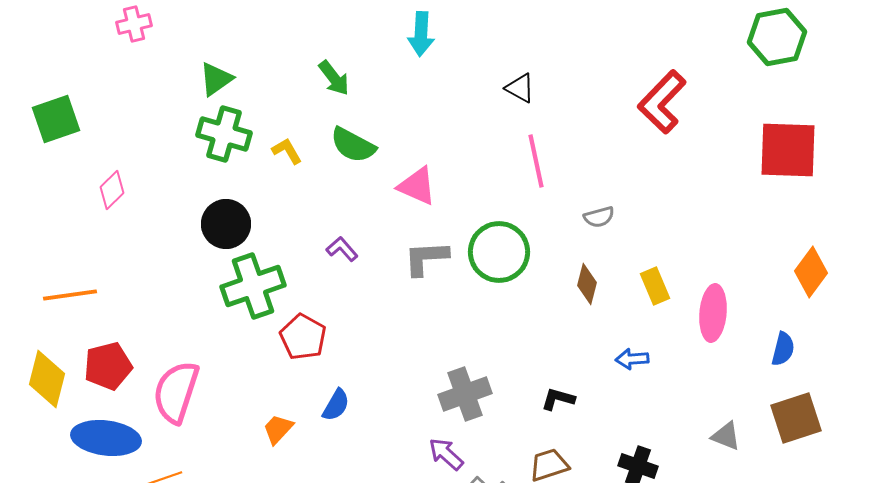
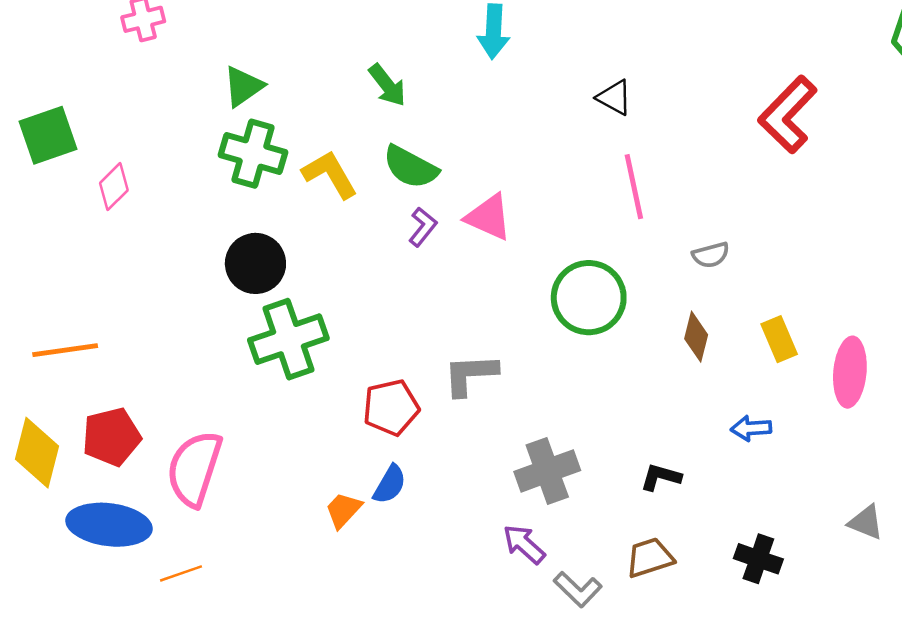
yellow L-shape: (287, 151) -> (330, 174), size x1.5
pink diamond: (112, 190) -> (114, 187), moved
purple L-shape: (342, 249) -> (423, 227), moved, turned 80
gray L-shape: (426, 258) -> (470, 375), moved
red pentagon: (303, 337) -> (391, 407), moved, turned 30
orange trapezoid: (278, 429) -> (343, 510), moved

